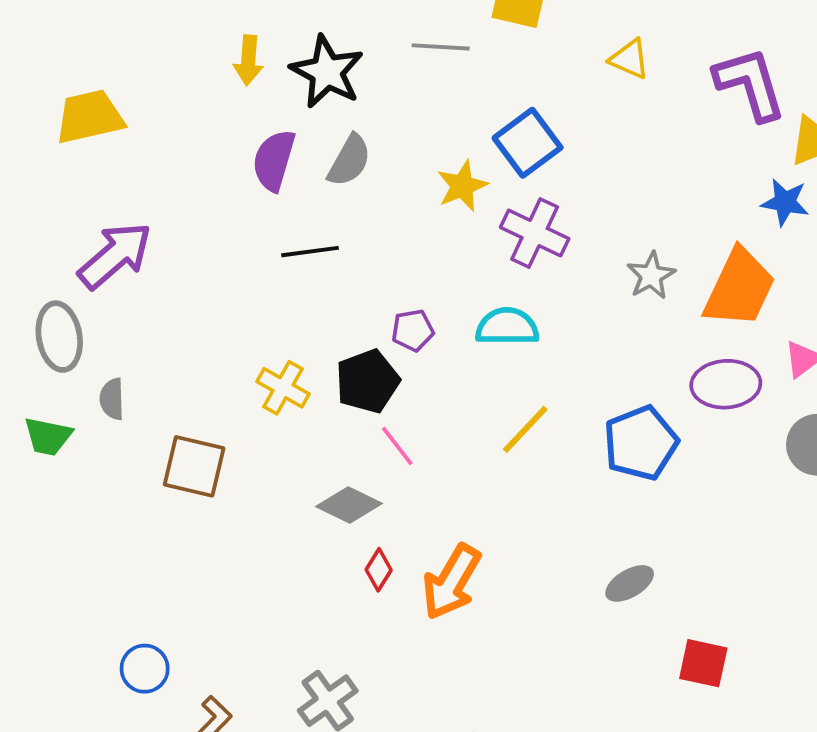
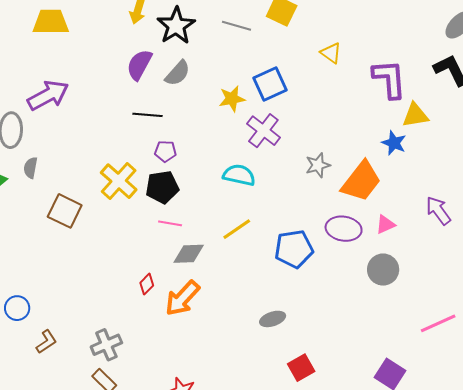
purple pentagon: (413, 330) -> (165, 151), moved
yellow cross: (283, 388) -> (119, 181), size x1.4
pink line: (397, 446) -> (170, 223), turned -55
gray diamond: (349, 505) -> (189, 254), moved, turned -40
red square: (703, 663) -> (301, 368), turned 36

